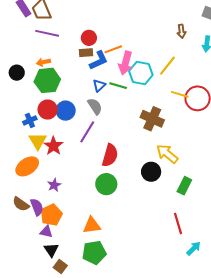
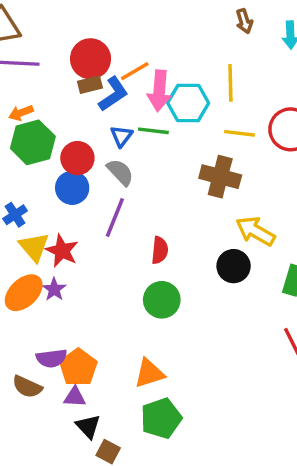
red circle: (89, 38) -> (91, 59), size x1.5
yellow line: (167, 66) -> (230, 83), turned -30
yellow line: (180, 94) -> (239, 133), moved
red circle: (48, 110) -> (77, 158), moved
red semicircle: (110, 155) -> (160, 250), size x0.7
purple star: (54, 185) -> (54, 289), moved
brown semicircle: (21, 204) -> (27, 387), moved
purple semicircle: (37, 207) -> (51, 358), turned 114

